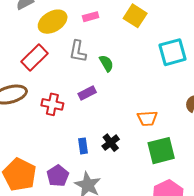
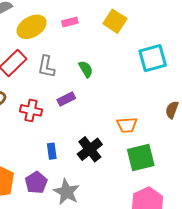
gray L-shape: (78, 51) -> (46, 67), moved
black cross: (111, 143) -> (90, 149), size x1.4
blue rectangle: (83, 146) -> (52, 151), moved

